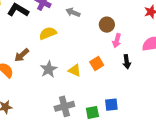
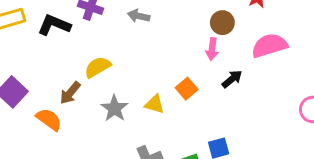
brown circle: (107, 25) -> (222, 23), moved
yellow semicircle: (48, 33) -> (98, 67), moved
black arrow: (127, 62) -> (232, 79), turned -112

